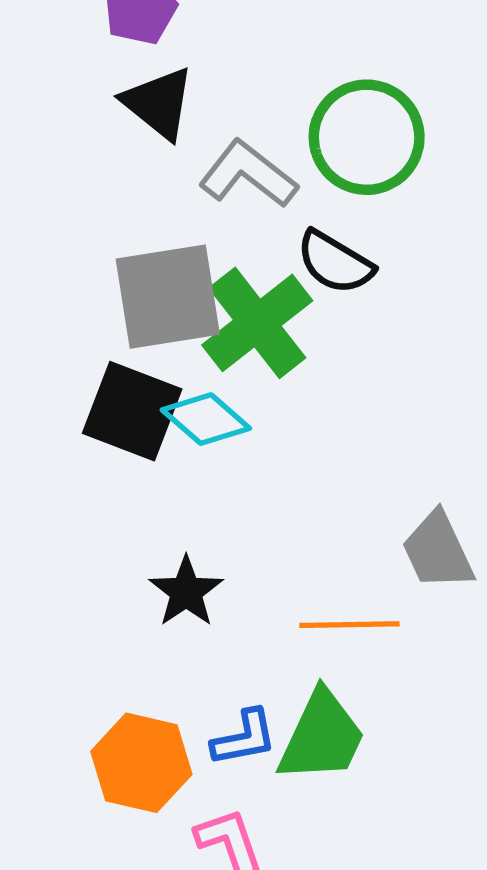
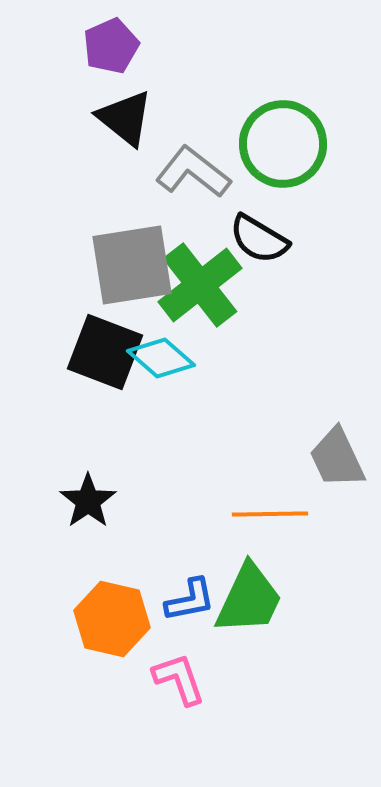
black star: (186, 592) -> (88, 501), moved

